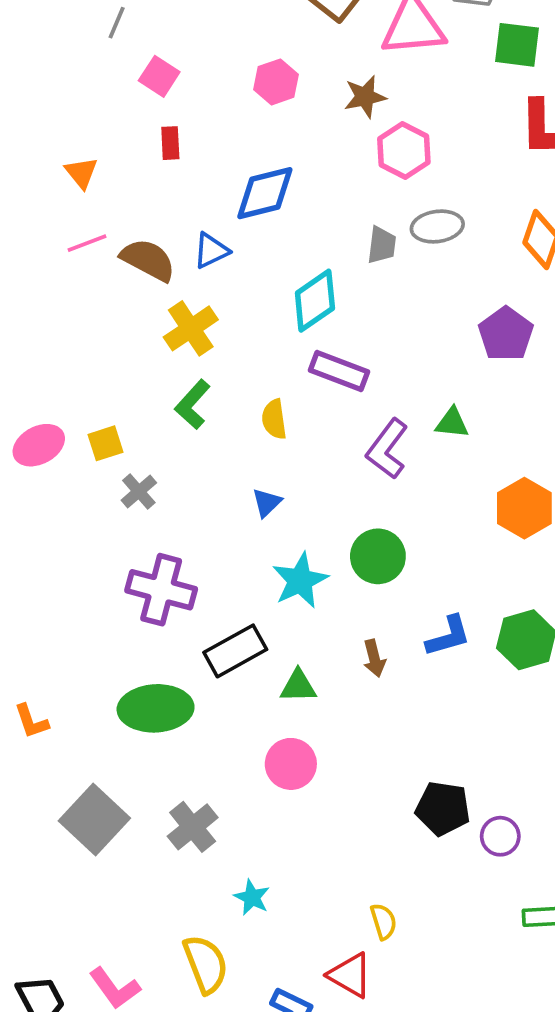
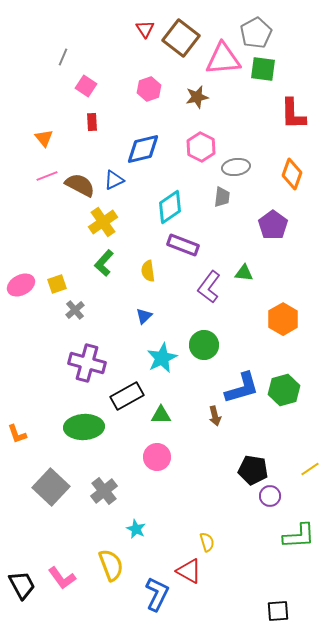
green square: (517, 45) -> (263, 69), moved
pink hexagon: (404, 150) -> (201, 147), moved
gray trapezoid: (382, 245) -> (222, 197), moved
blue L-shape: (448, 636) -> (242, 388), size x1.4
brown arrow: (374, 658) -> (215, 416), moved
black pentagon: (443, 808) -> (253, 470), moved

